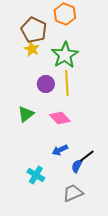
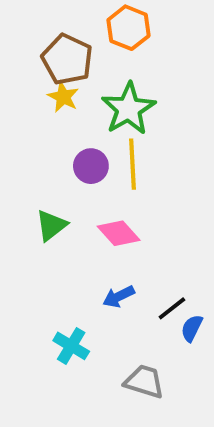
blue semicircle: (77, 166) -> (192, 328), moved
gray trapezoid: (73, 193) -> (144, 381), turned 40

